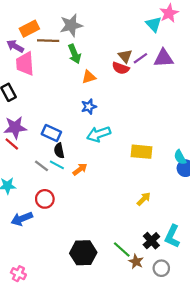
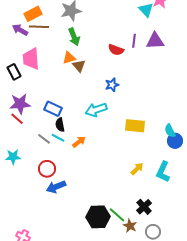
brown line: (48, 41) -> (39, 27), moved
brown triangle: (125, 56) -> (79, 66), moved
purple line: (140, 58) -> (134, 41), turned -48
pink trapezoid: (25, 64) -> (31, 59), moved
orange triangle: (89, 77) -> (69, 58), moved
blue star: (89, 107) -> (112, 85), moved
blue arrow: (22, 219) -> (56, 187), moved
cyan L-shape: (172, 236) -> (163, 172), moved
black hexagon: (83, 253) -> (98, 217), moved

